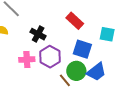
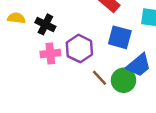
black cross: (38, 34) -> (45, 24), moved
green circle: (76, 71) -> (123, 80), moved

